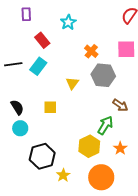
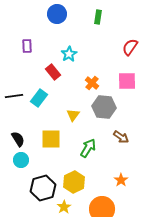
red rectangle: (42, 40) -> (53, 72), moved
yellow square: (50, 107) -> (51, 139), size x1.5
green arrow: (105, 125) -> (88, 148), moved
yellow hexagon: (89, 146) -> (74, 182), moved

